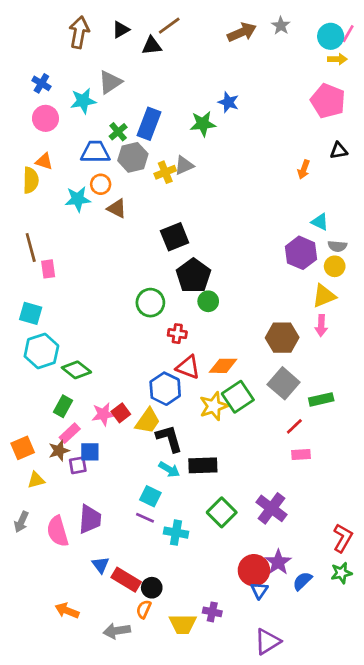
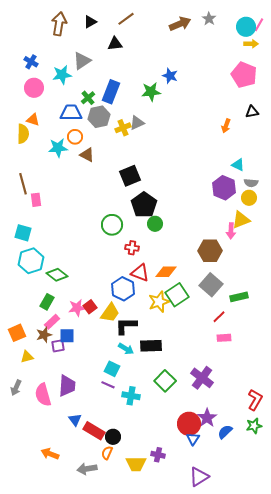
black triangle: (152, 46) -> (115, 44), moved
pink arrow: (321, 325) -> (231, 231), moved
black L-shape: (169, 438) -> (126, 326), turned -75

